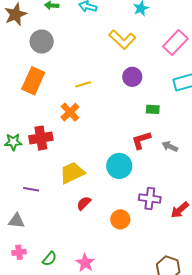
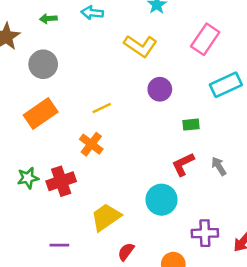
orange rectangle: (33, 81) -> (41, 113), turned 40
green star: (13, 142) -> (28, 178), moved
gray arrow: (170, 146) -> (219, 166), turned 42

